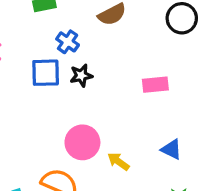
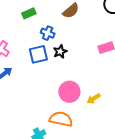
yellow arrow: (118, 161) -> (94, 99), turned -56

